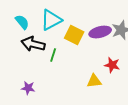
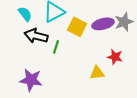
purple star: (28, 88) -> (31, 80), size x1.6

